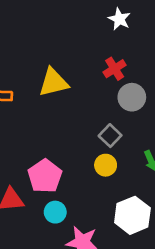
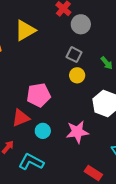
pink pentagon: (45, 176) -> (39, 95), turned -30
cyan circle: (55, 212) -> (43, 131), moved

